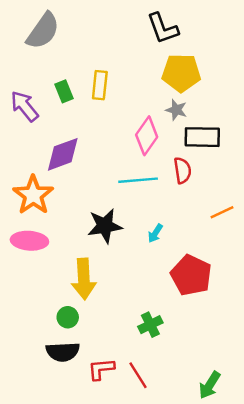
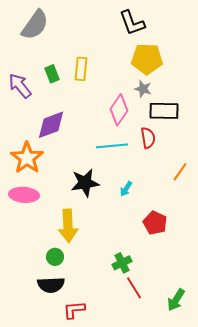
orange line: (222, 212) -> (180, 172), turned -30
red pentagon: (191, 275) -> (155, 223), size x0.7
red L-shape: (101, 369) -> (74, 310), moved
red line: (138, 375) -> (134, 288), moved
green arrow: (210, 385) -> (176, 300), moved

